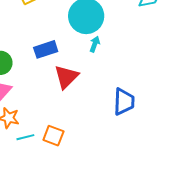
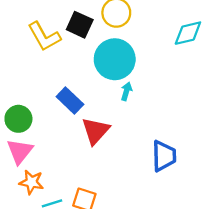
blue rectangle: (46, 49) -> (70, 100), turned 65

